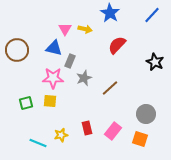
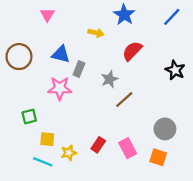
pink triangle: (65, 29) -> (47, 15), moved
gray star: (84, 78) -> (110, 79), moved
yellow square: (50, 101) -> (47, 139), moved
red rectangle: (87, 128) -> (98, 145), turned 48
pink rectangle: (113, 131) -> (128, 148), turned -66

